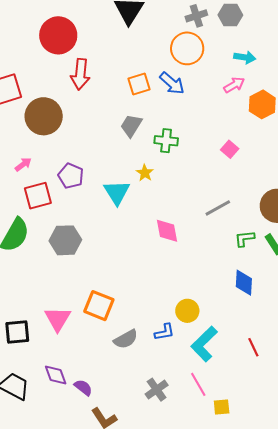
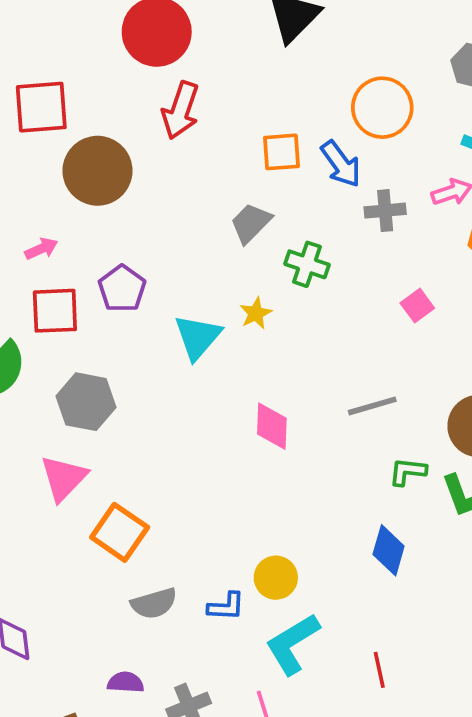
gray cross: (196, 16) -> (385, 211), moved
pink triangle: (58, 319) -> (64, 478), moved
purple semicircle: (83, 388) -> (126, 682), moved, turned -48

